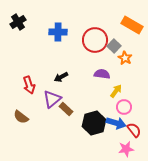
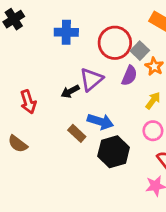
purple semicircle: (102, 74) -> (129, 76), moved, turned 105
yellow arrow: (116, 91) -> (153, 101), moved
purple triangle: (52, 99) -> (91, 80), moved
blue arrow: (116, 123) -> (100, 122), moved

